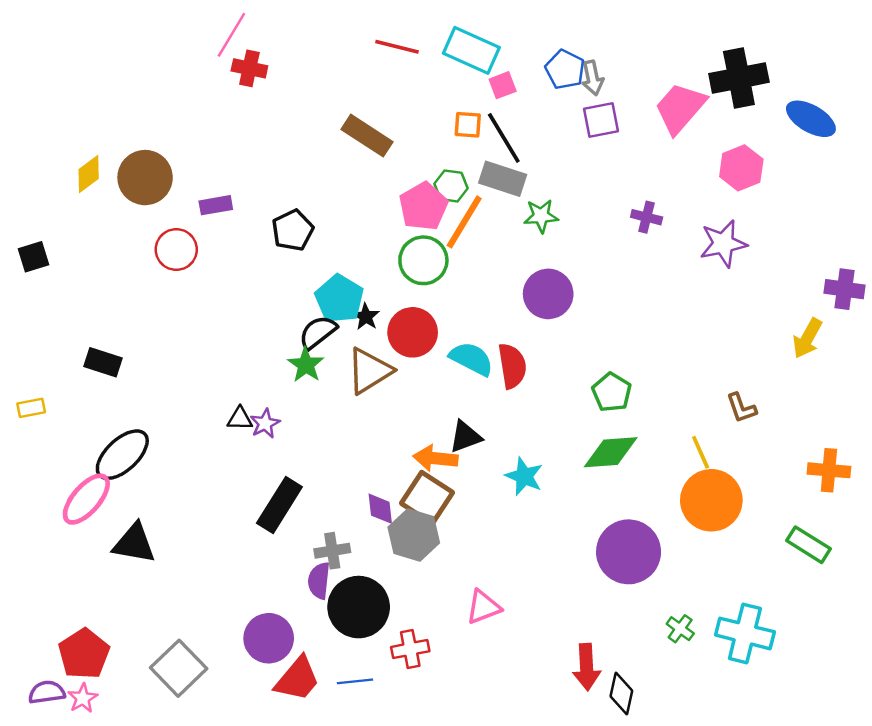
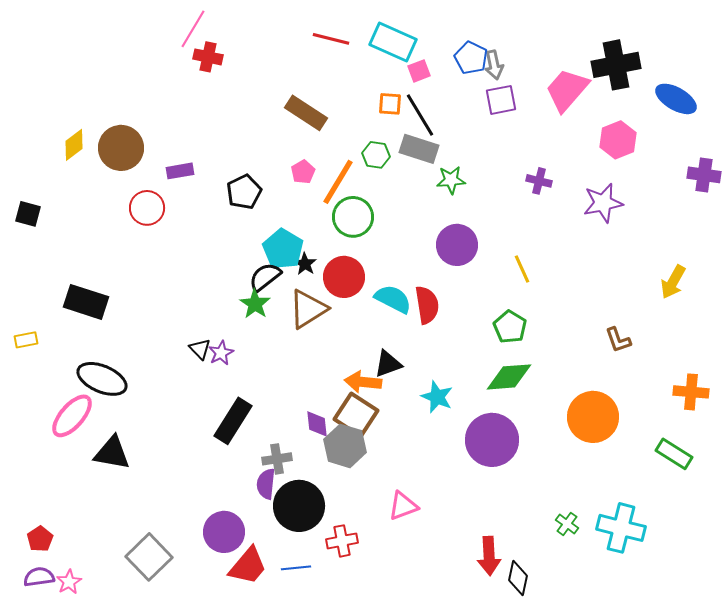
pink pentagon: (423, 206) -> (303, 172), moved, size x0.6
orange line: (464, 222) -> (338, 182), moved
black square: (34, 257) -> (28, 214), turned 32
purple cross: (844, 289) -> (704, 175), moved
black rectangle: (103, 362) -> (86, 302), size x1.4
black triangle: (240, 419) -> (200, 349), turned 45
yellow line: (701, 452) -> (522, 269), moved
black ellipse: (122, 455) -> (102, 379), turned 66
purple circle: (629, 552) -> (492, 440), moved
red pentagon: (84, 654) -> (40, 539), moved, size x0.6

